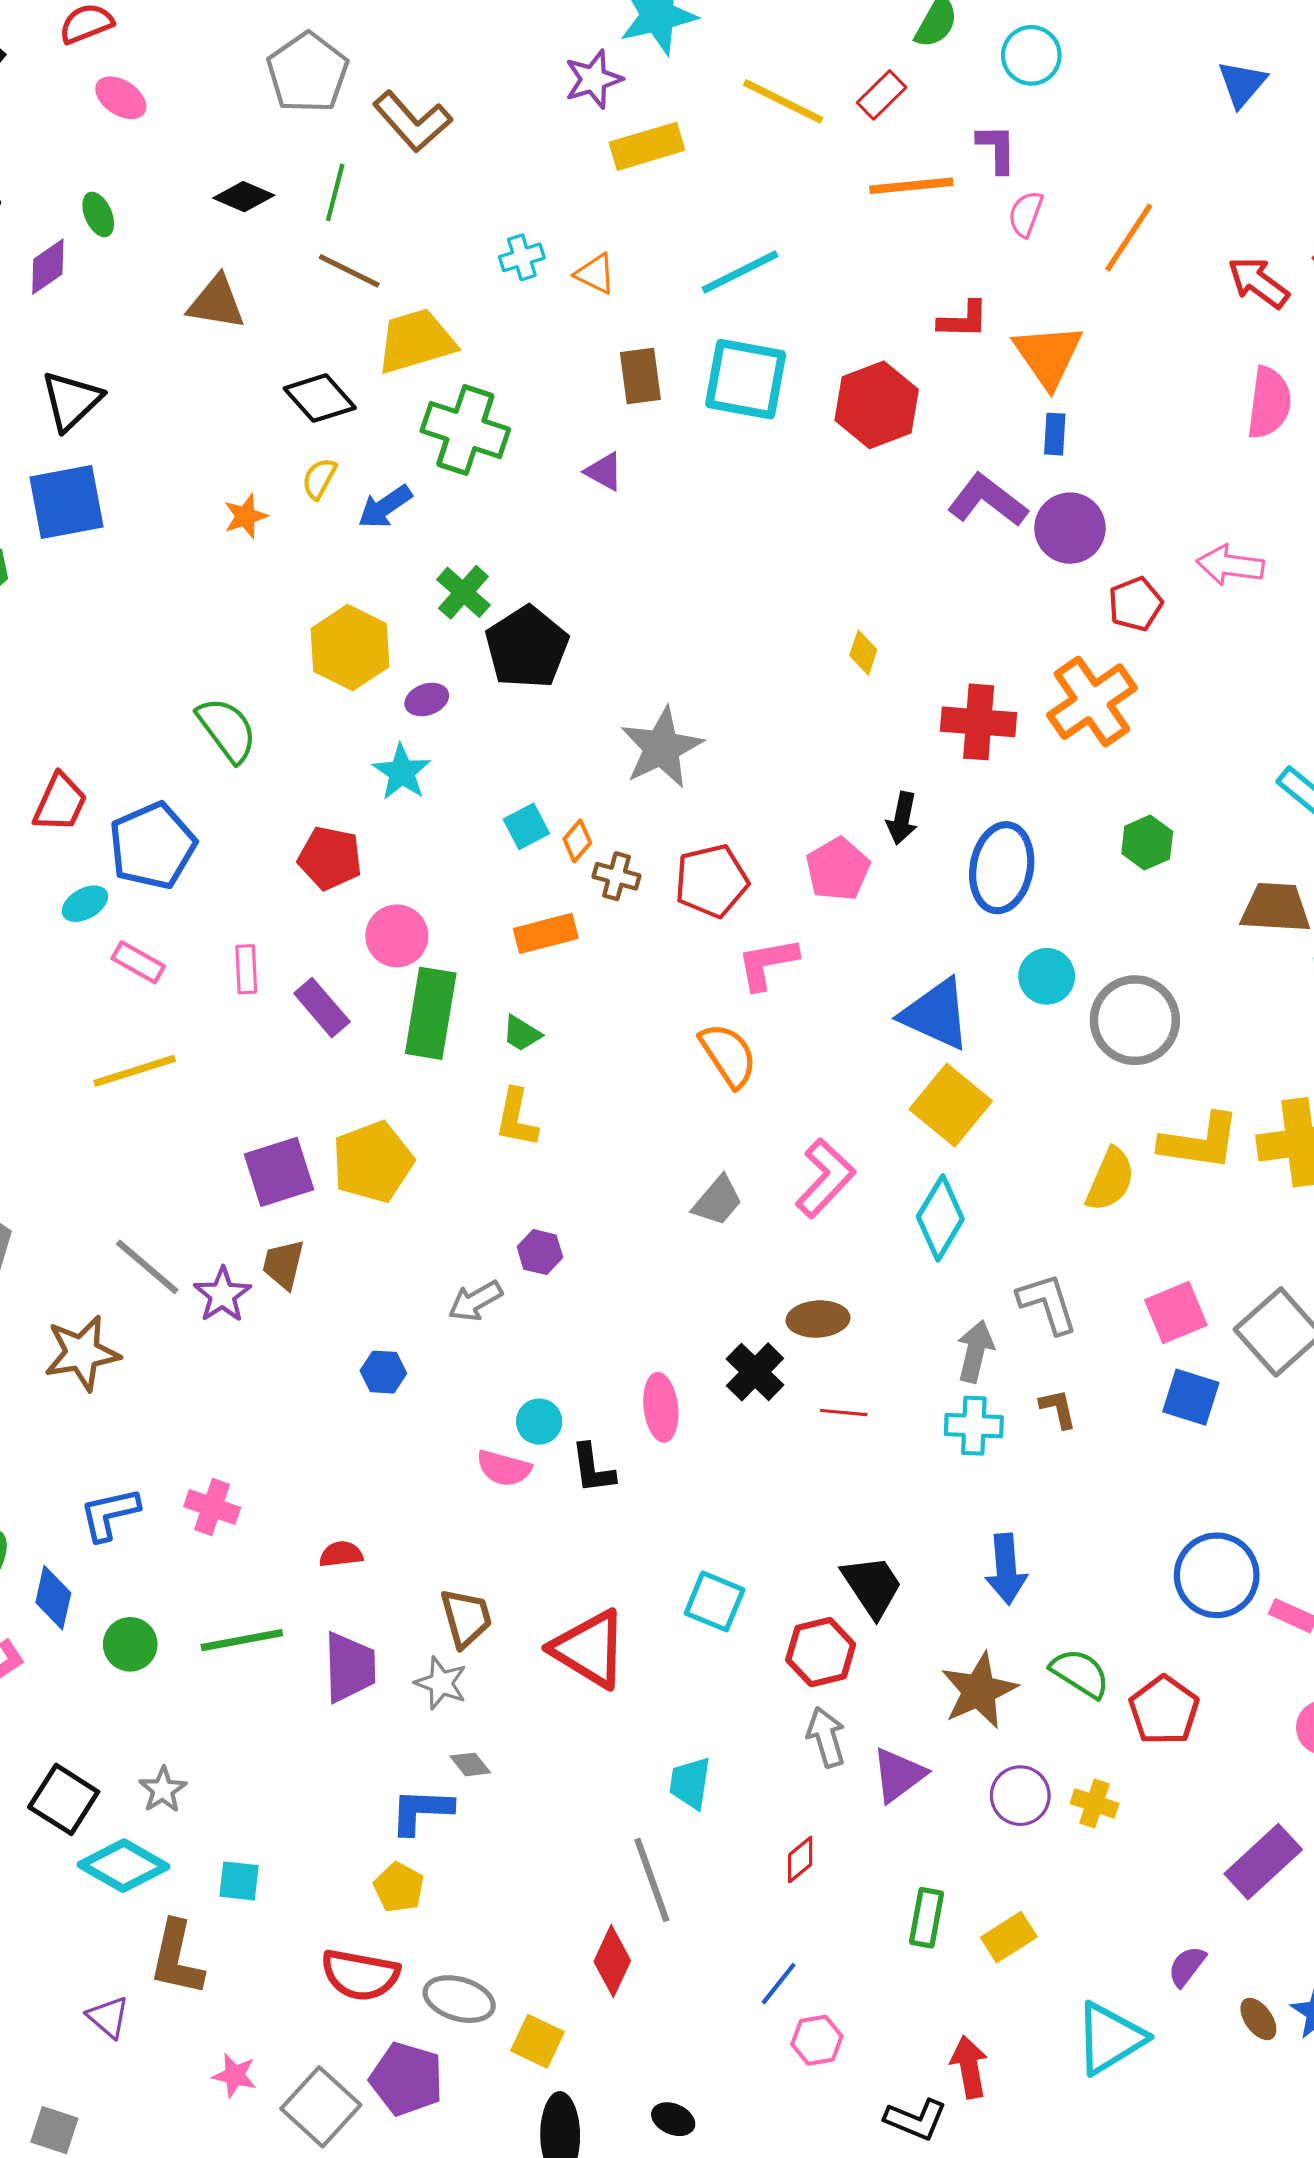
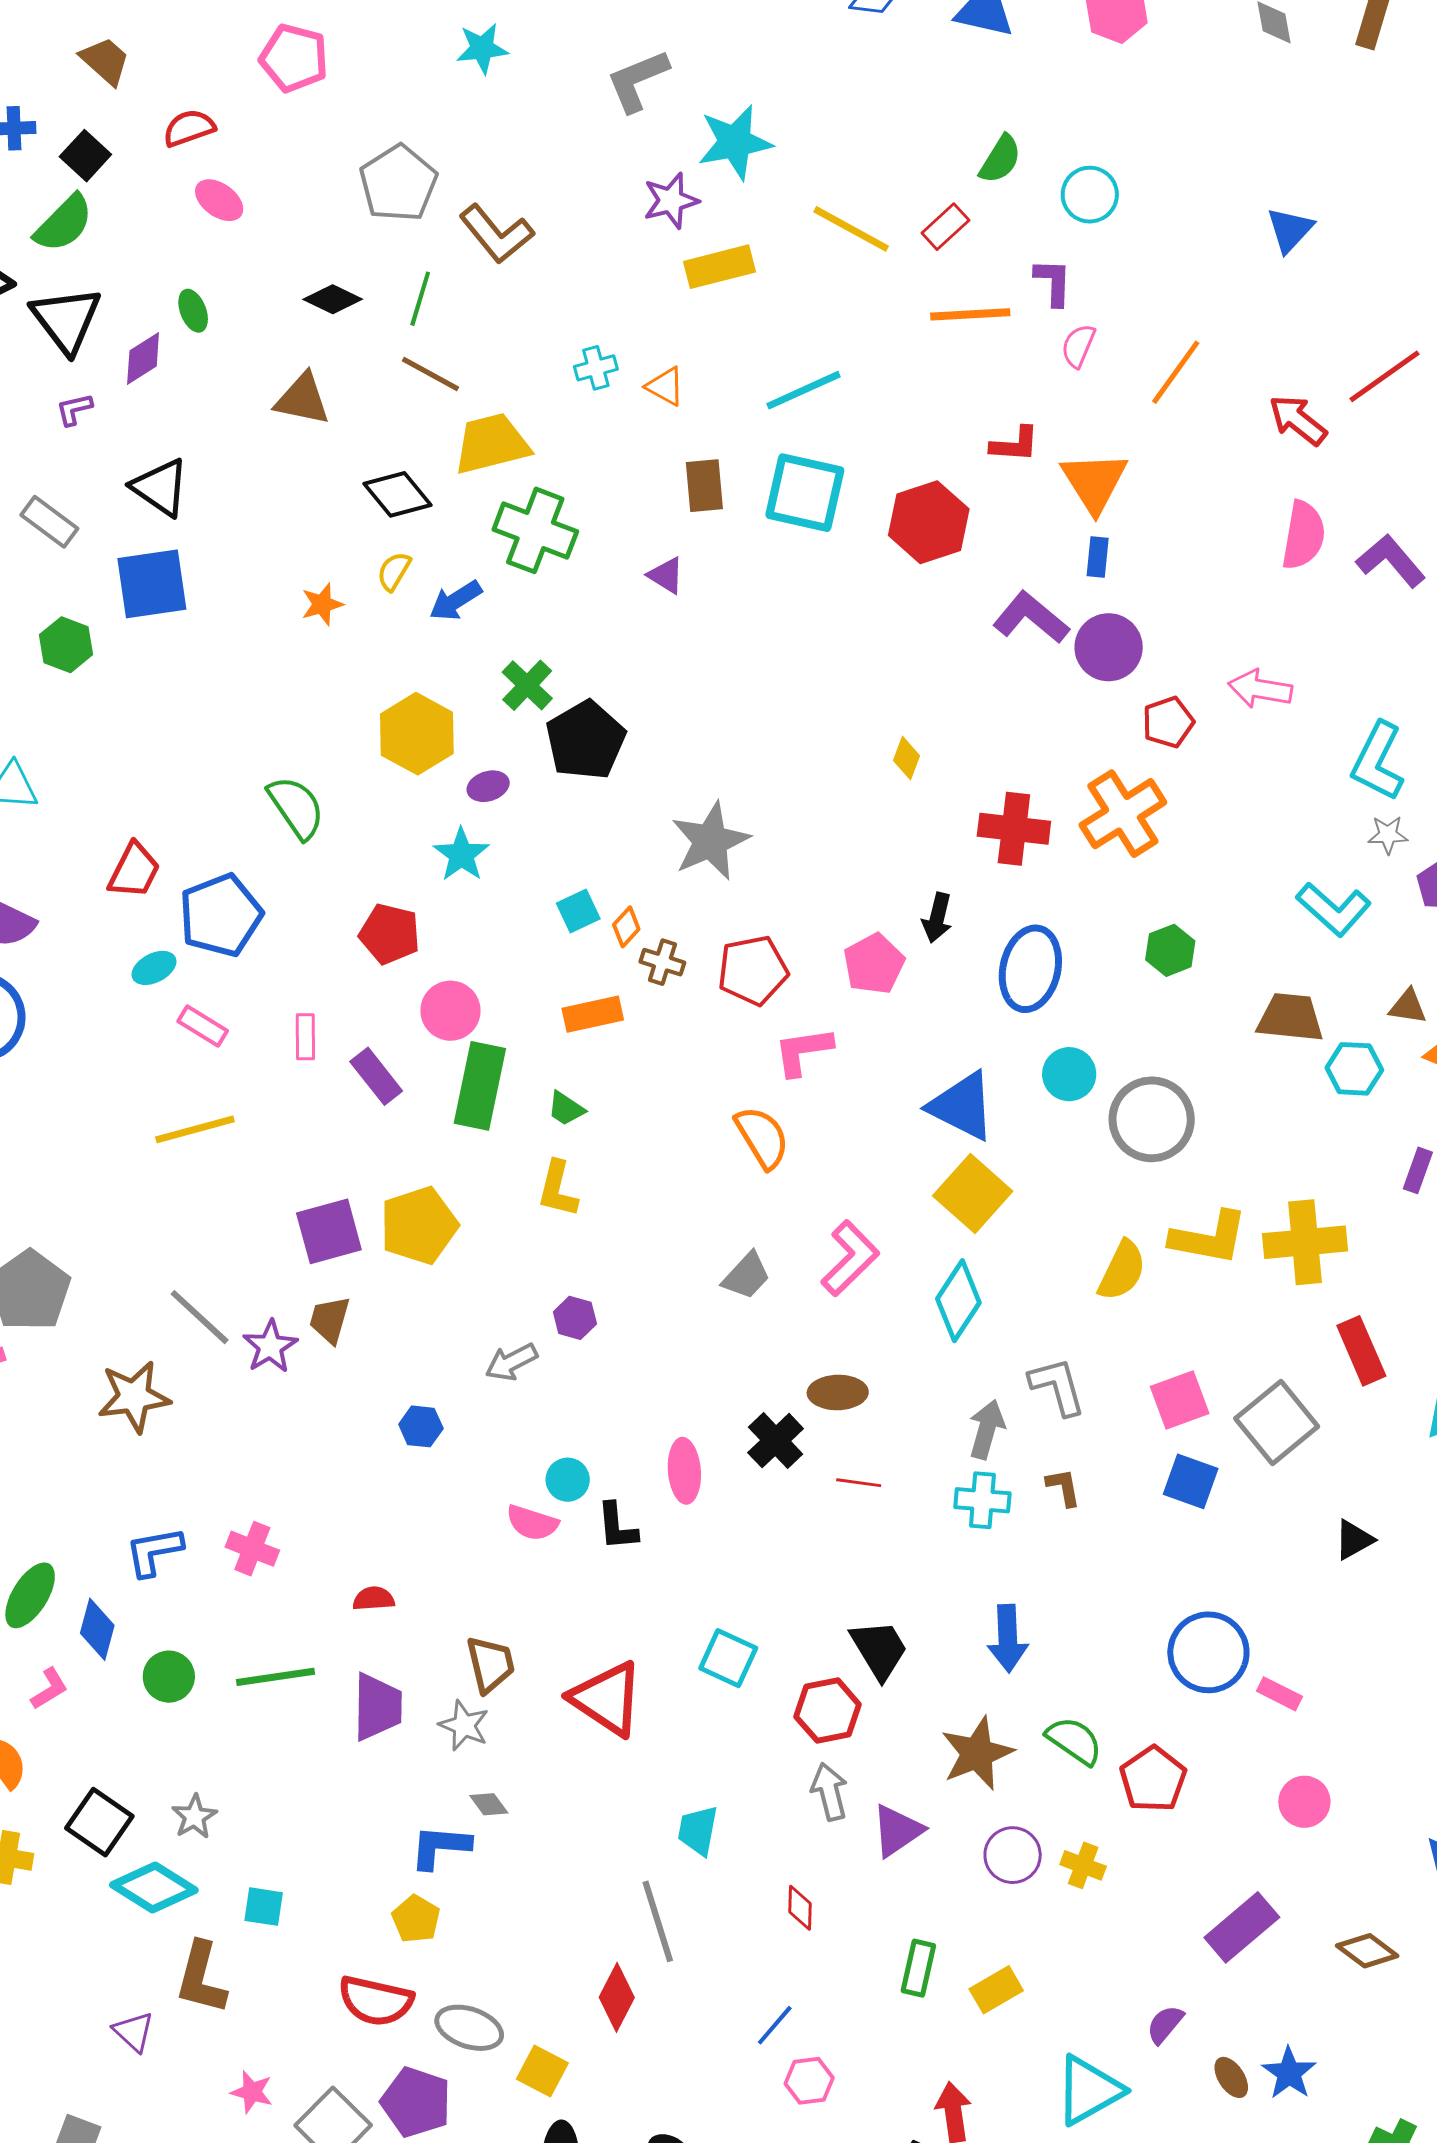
black triangle: (71, 401) -> (160, 487), turned -44
red diamond: (800, 1860) -> (800, 1908), turned -51

